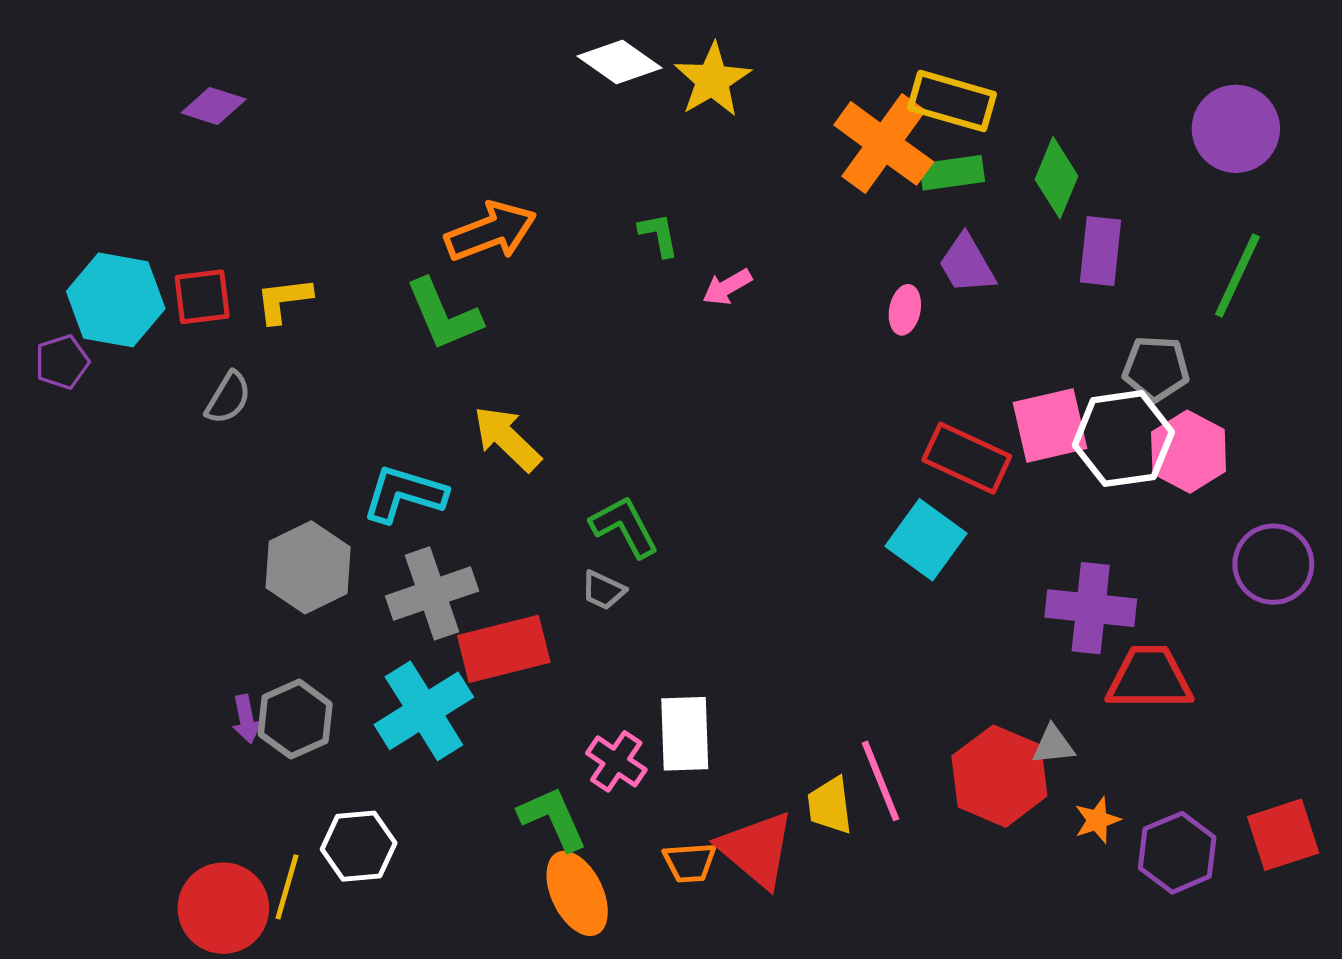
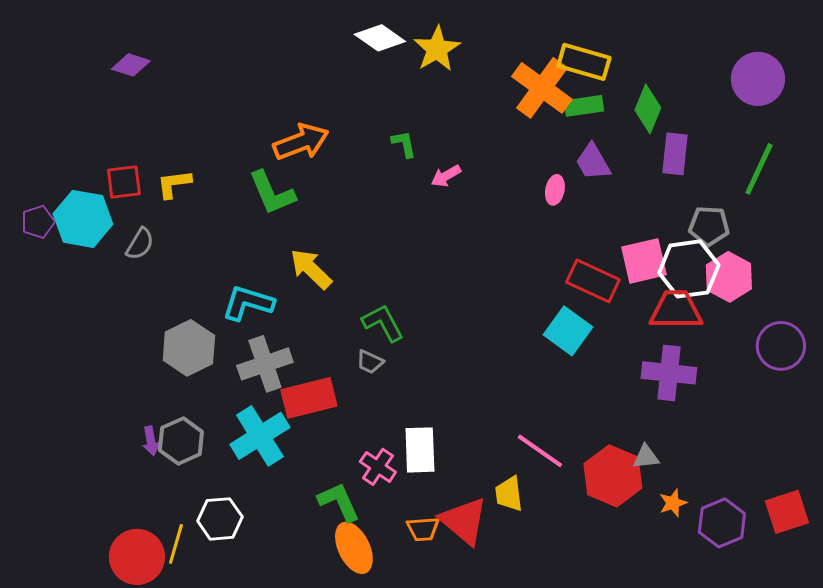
cyan hexagon: (116, 300) -> (83, 219), moved
red trapezoid: (1149, 678) -> (676, 310), moved
pink line: (880, 781) -> (540, 451), moved, turned -33

